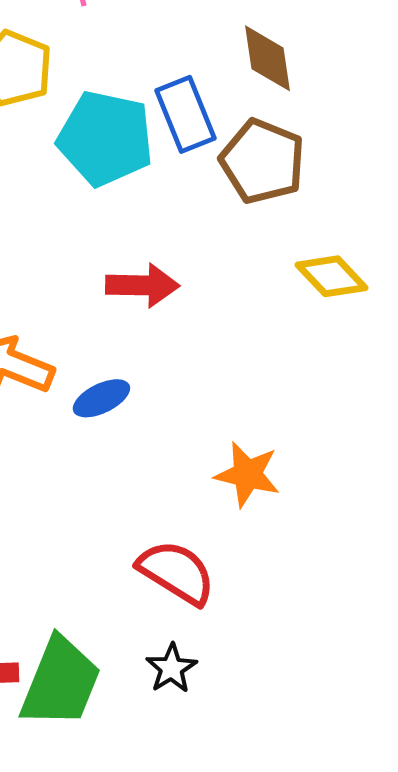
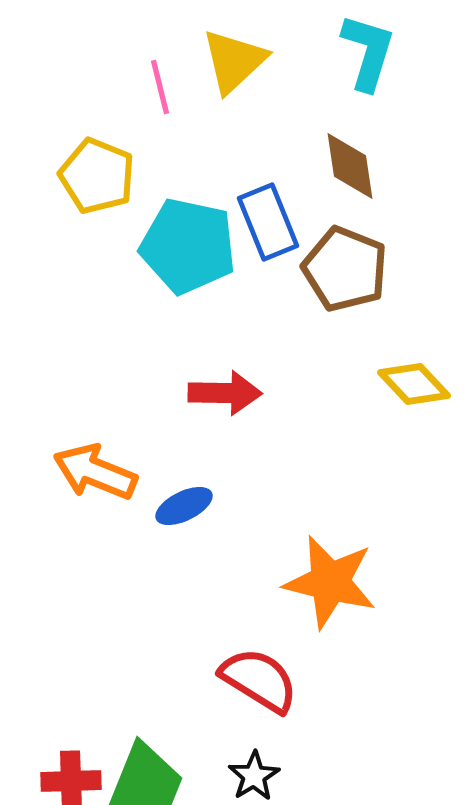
orange star: (247, 474) -> (330, 582), size x1.4

